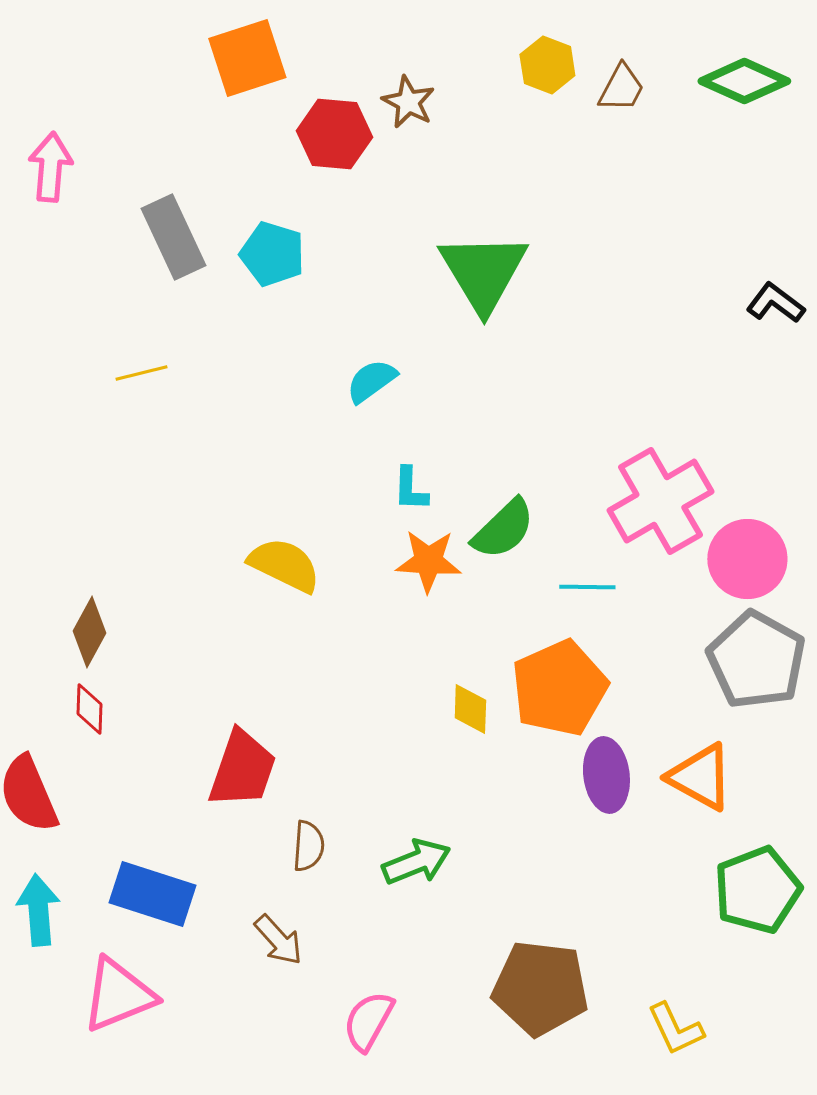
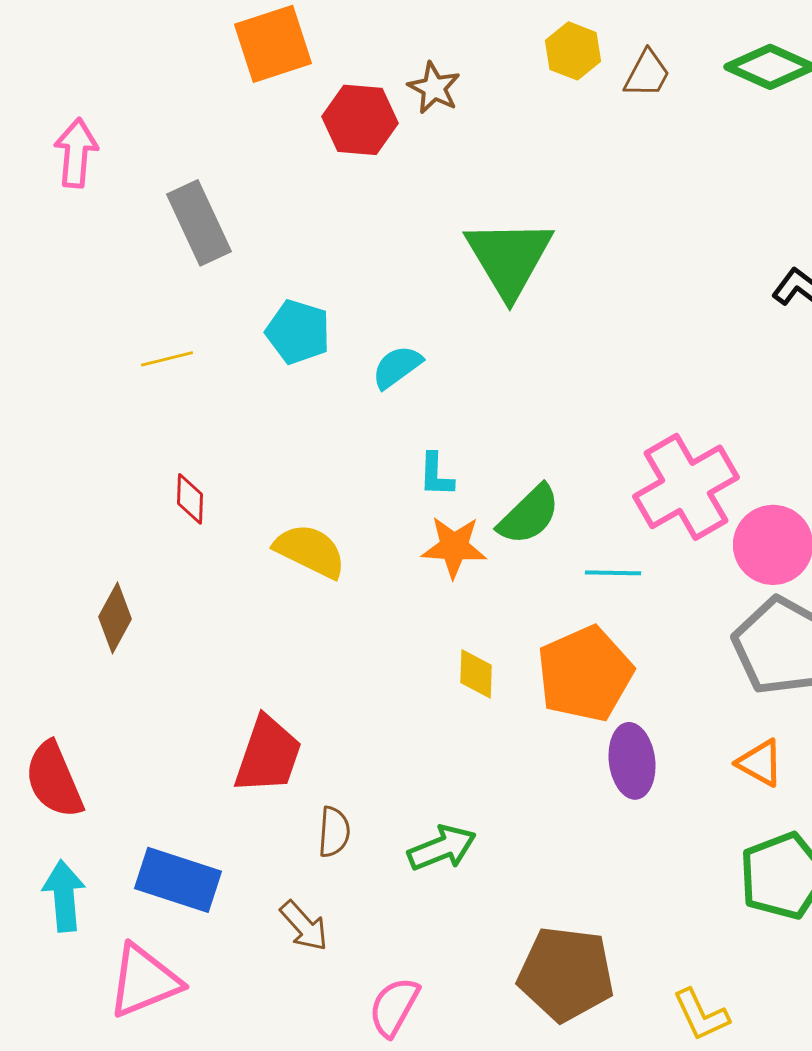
cyan pentagon: (272, 254) -> (298, 332), moved
red diamond: (89, 709) -> (190, 499), moved
yellow diamond: (470, 709) -> (476, 674), moved
orange triangle: (700, 777) -> (760, 763), moved, size x0.7

